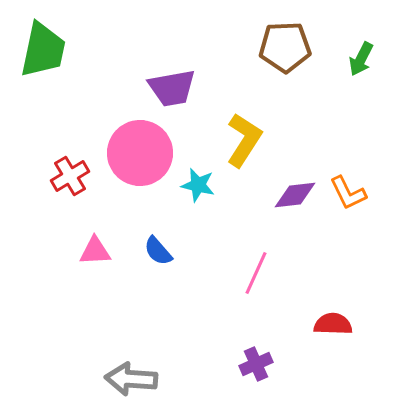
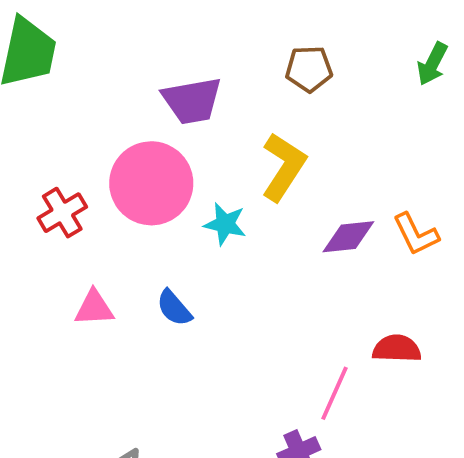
brown pentagon: (285, 47) -> (309, 69), moved, size x0.7
pink line: (256, 273) -> (334, 393), moved
red semicircle: (333, 324) -> (397, 349), moved

